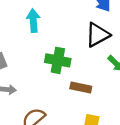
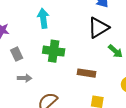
green cross: (58, 60) -> (54, 51), moved

